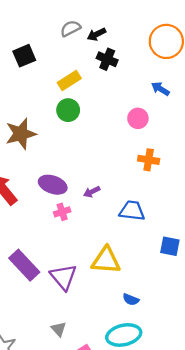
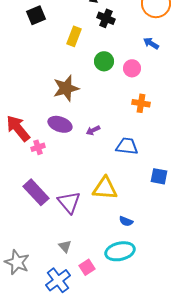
yellow rectangle: (69, 80) -> (74, 36), turned -36
green circle: (68, 110) -> (104, 61), moved
brown star: (21, 134) -> (66, 88), moved
pink cross: (62, 212) -> (38, 147), moved

